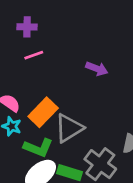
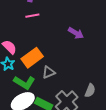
gray triangle: (69, 128) -> (49, 72), size x0.6

